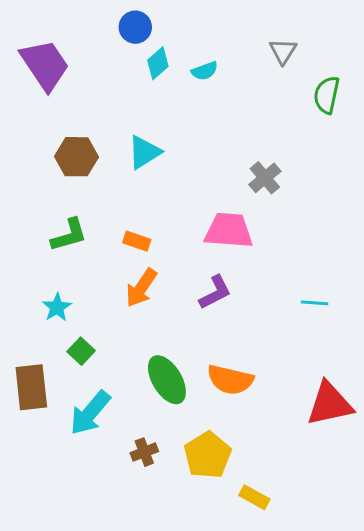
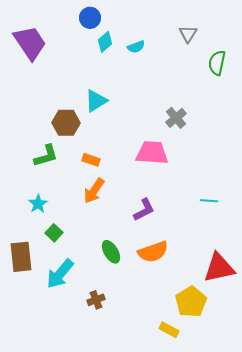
brown hexagon: (77, 157) -> (66, 123), moved
purple L-shape: (215, 292) -> (144, 210), moved
green ellipse: (167, 380) -> (111, 252), size x0.7
orange semicircle: (230, 380) -> (153, 252), turned -32
yellow pentagon: (208, 455) -> (191, 302), moved

